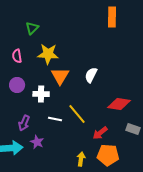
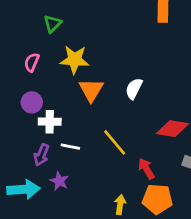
pink semicircle: (17, 56) -> (32, 62), turned 32
white cross: (41, 94) -> (50, 122), moved
white line: (55, 119) -> (70, 147), moved
red arrow: (100, 133) -> (146, 169), turned 98

